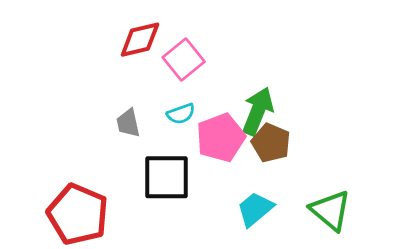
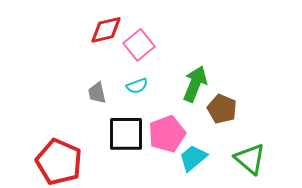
pink pentagon: (221, 138) -> (167, 134), moved
brown pentagon: (271, 143) -> (222, 109), moved

